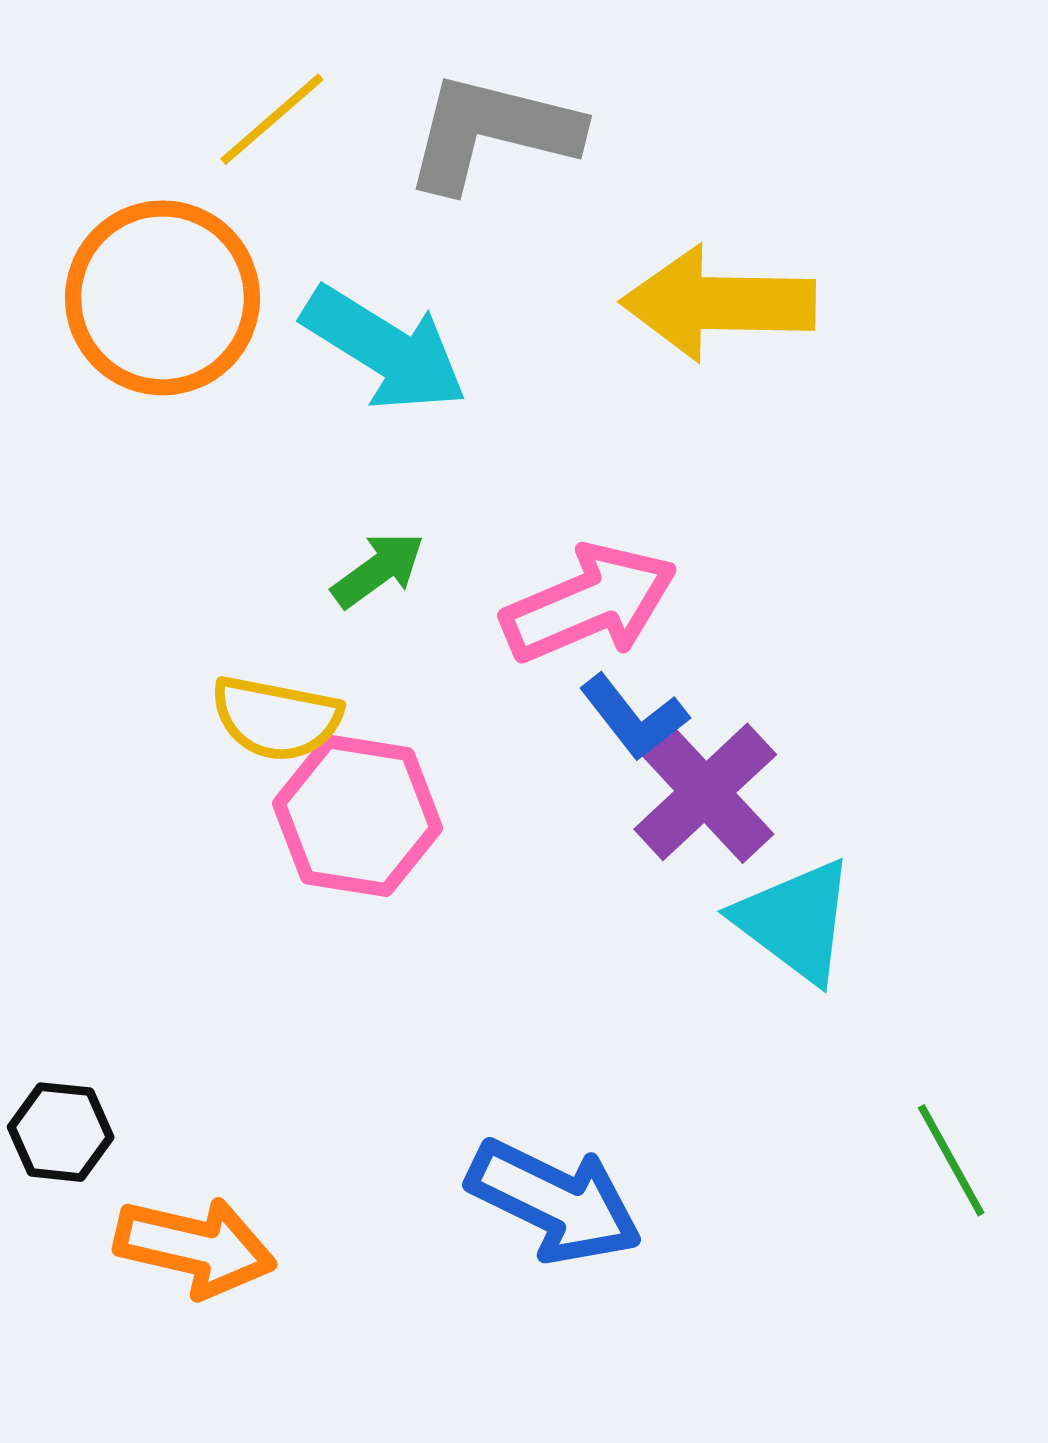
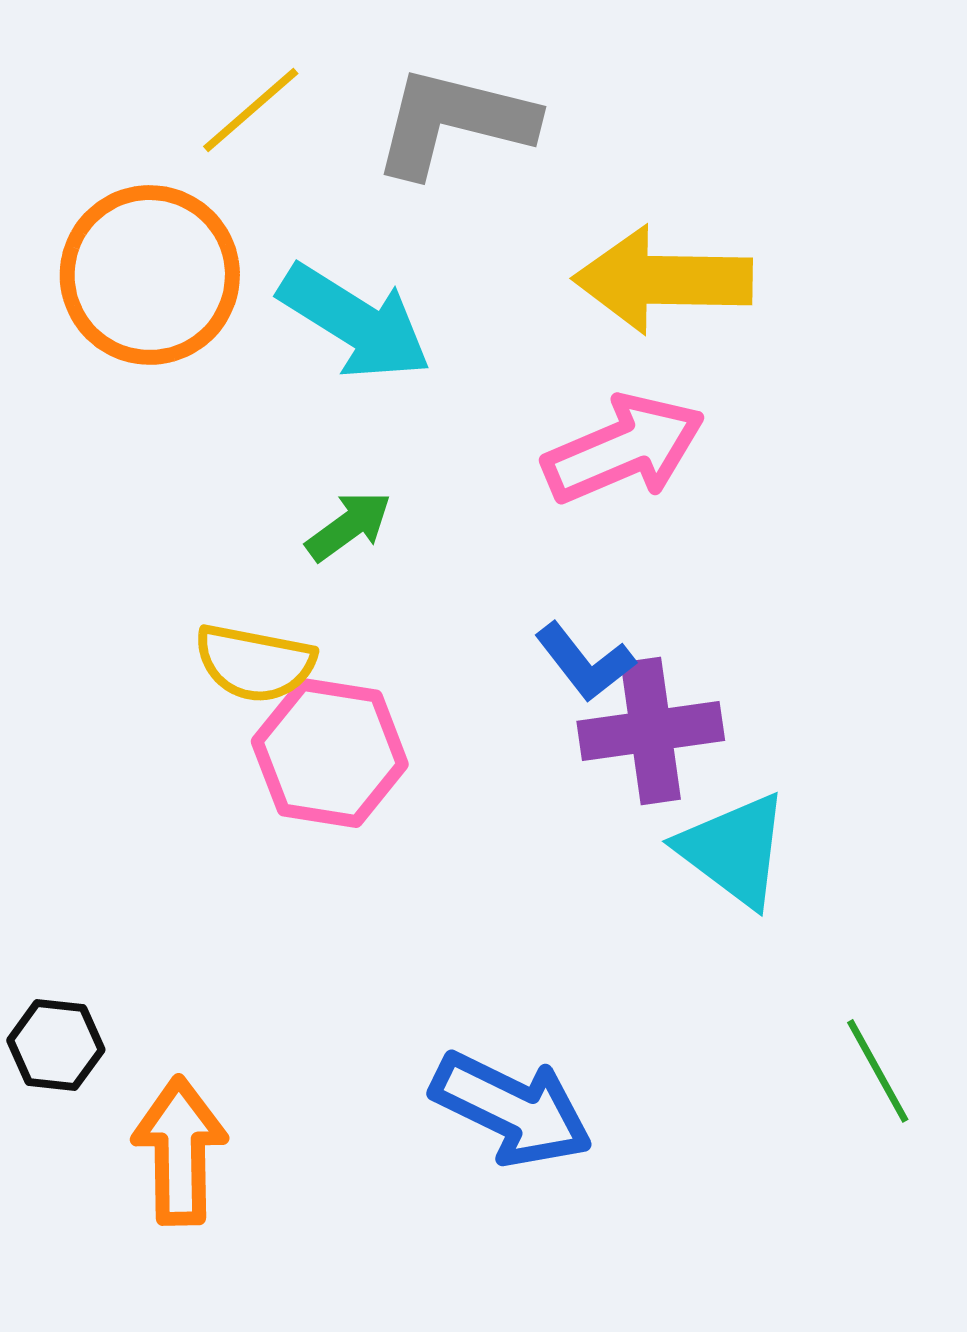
pink arrow: (589, 603) -> (624, 449), moved
purple cross: (705, 792) -> (651, 731), turned 35
orange arrow: (195, 1247) -> (180, 1151), turned -104

